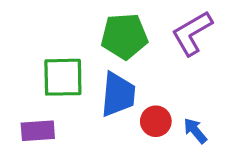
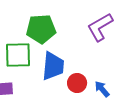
green pentagon: (124, 36) -> (41, 29), moved

